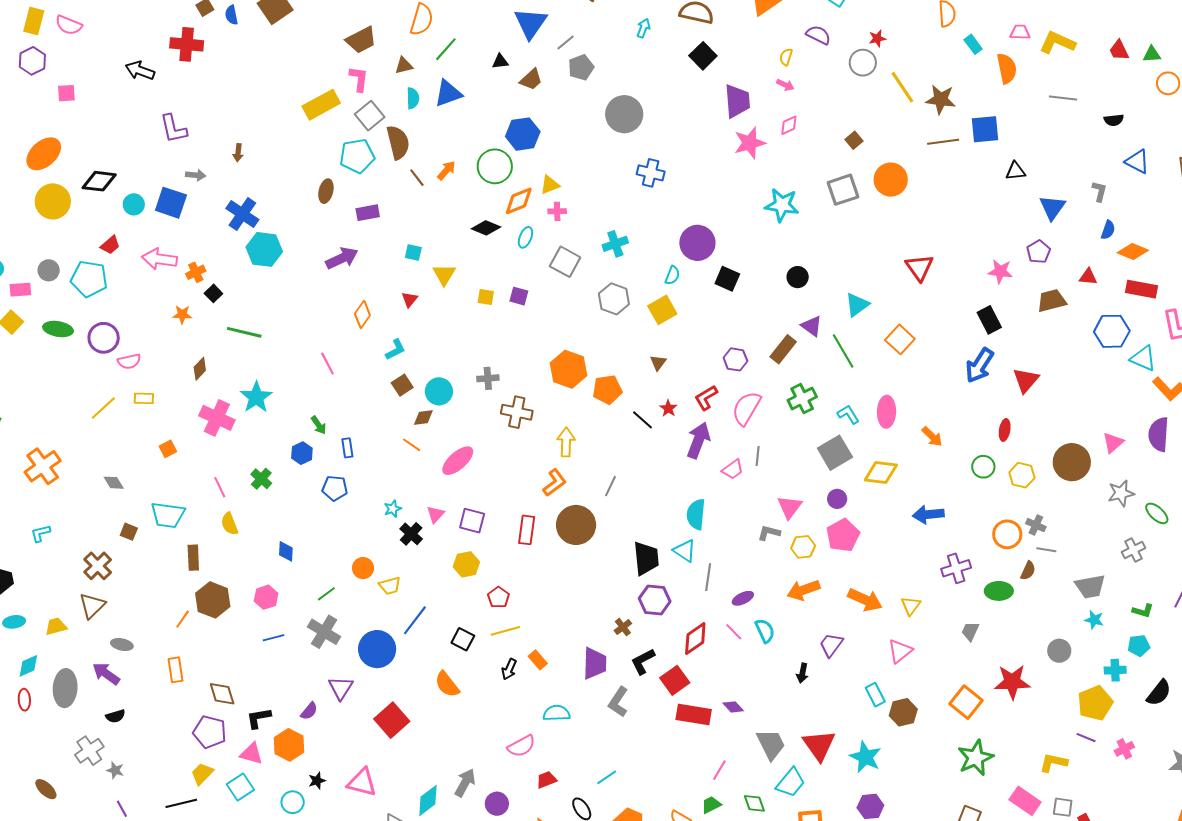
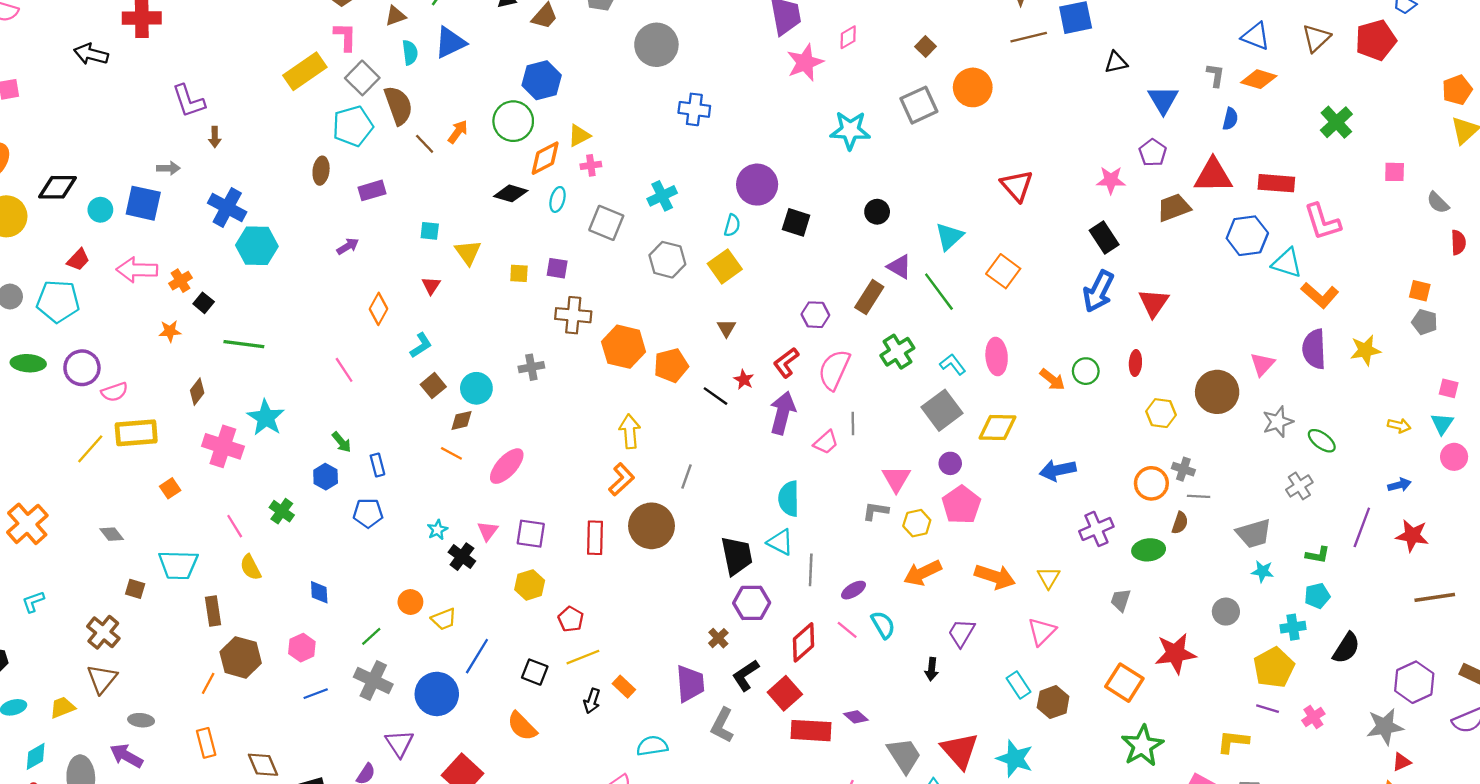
purple L-shape: (173, 129) -> (189, 101), moved
orange diamond: (1133, 251) -> (1259, 79), moved
purple arrow: (342, 258) -> (348, 246), size x0.6
red triangle: (1088, 277) -> (1213, 176), size x1.8
yellow rectangle: (144, 398) -> (136, 433), size x1.8
brown cross: (517, 412) -> (573, 315), moved
green circle: (983, 467) -> (1086, 371), moved

